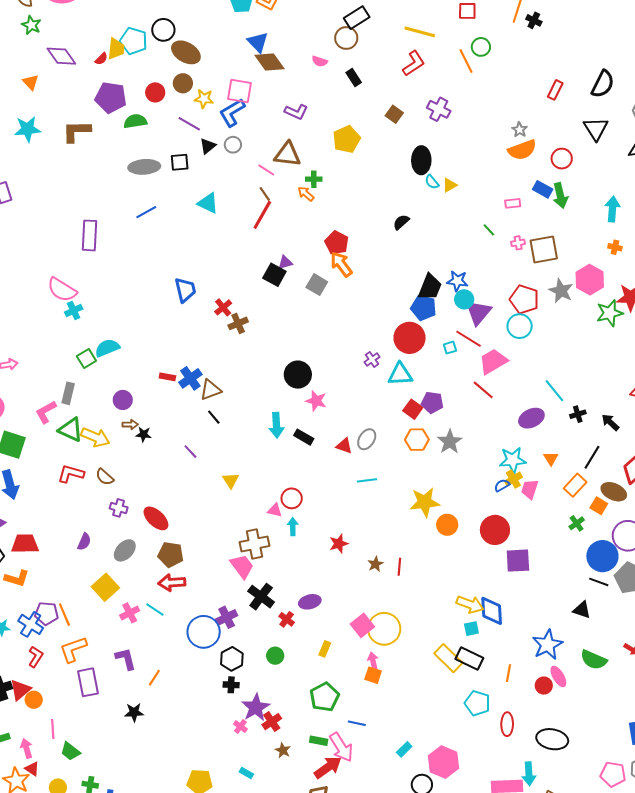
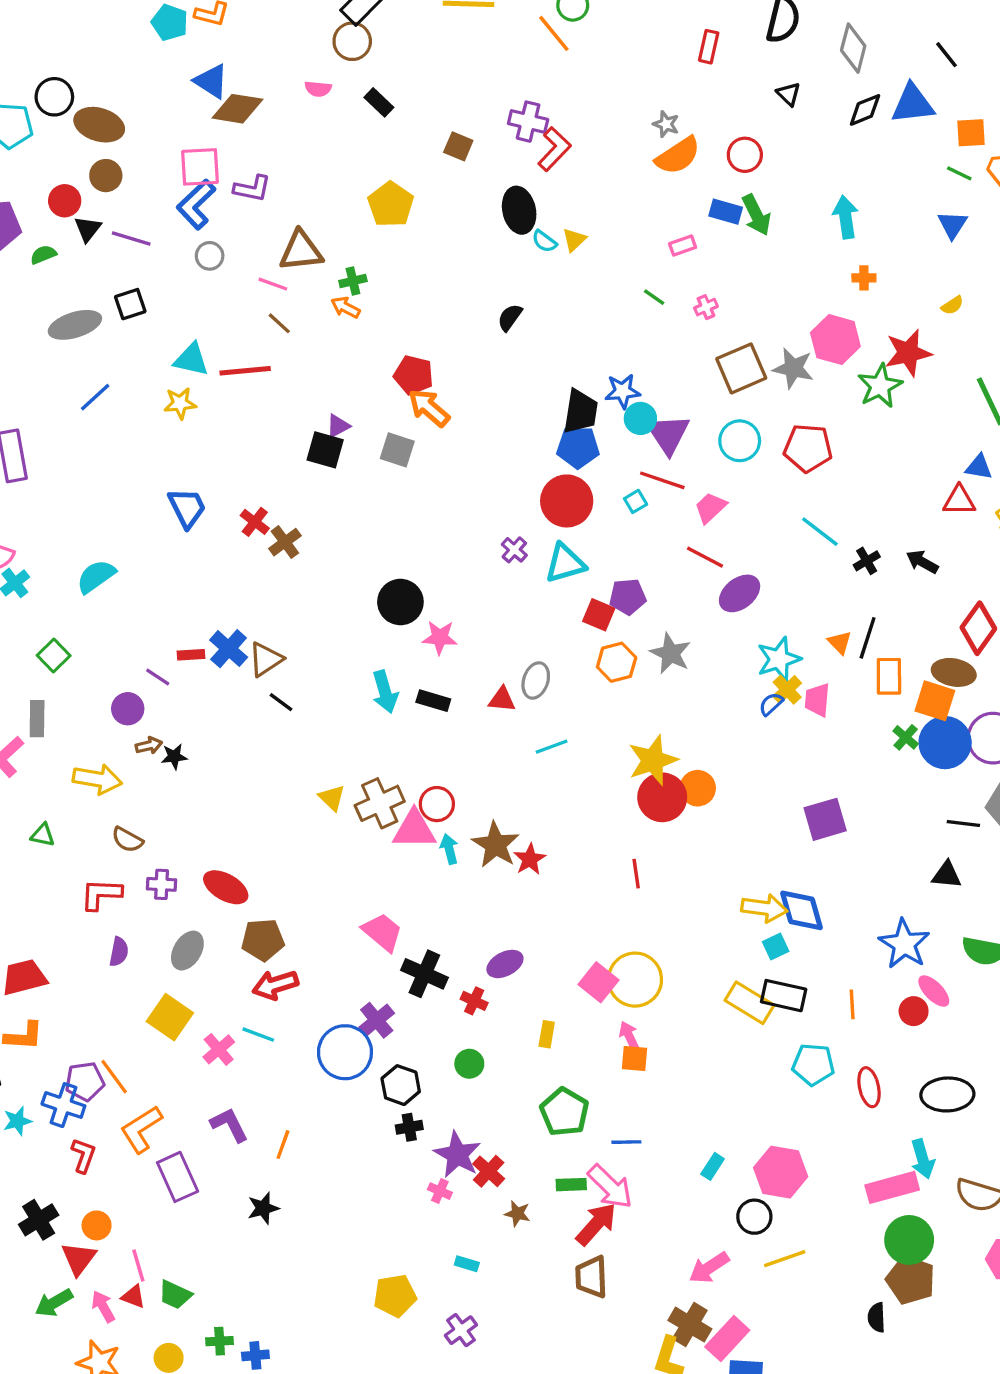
brown diamond: (269, 62) -> (237, 109), turned -32
red L-shape: (414, 64) -> (554, 149), moved
yellow star: (204, 99) -> (180, 403), moved
purple L-shape: (296, 112) -> (252, 188), moved
green semicircle: (135, 121) -> (43, 255), size x0.7
black triangle: (596, 129) -> (789, 94), size x0.6
black triangle: (208, 146) -> (88, 229), moved
red line: (262, 215) -> (245, 371), moved, turned 68
brown square: (544, 250) -> (741, 368), moved
red pentagon: (524, 299) -> (808, 448), moved
cyan semicircle: (107, 348) -> (96, 576), moved
pink trapezoid: (493, 361) -> (710, 508), size x0.7
purple ellipse: (531, 418) -> (740, 593), moved
green triangle: (71, 430) -> (43, 835), moved, size x0.6
purple line: (190, 452) -> (158, 677), moved
black line: (592, 457) -> (868, 638), moved
red L-shape: (71, 474) -> (101, 894), moved
orange rectangle: (575, 485) -> (889, 676), turned -30
orange square: (599, 506) -> (935, 701), size x1.4
pink triangle: (275, 510) -> (414, 830), size x1.8
red circle: (495, 530) -> (662, 797), moved
brown cross: (255, 544) -> (380, 803), moved
blue circle: (602, 556) -> (945, 743), moved
brown star: (375, 564) -> (496, 845), moved, size x1.8
red triangle: (20, 690) -> (79, 1259), moved
red triangle: (32, 769) -> (133, 1297), moved

